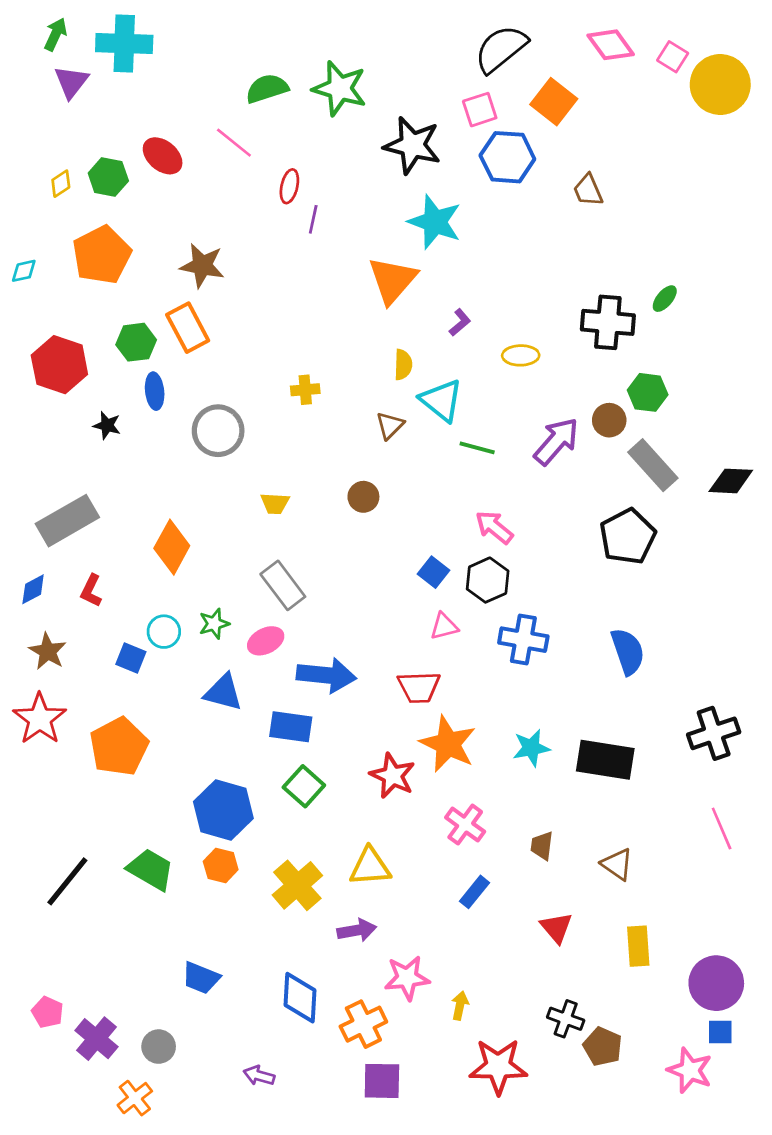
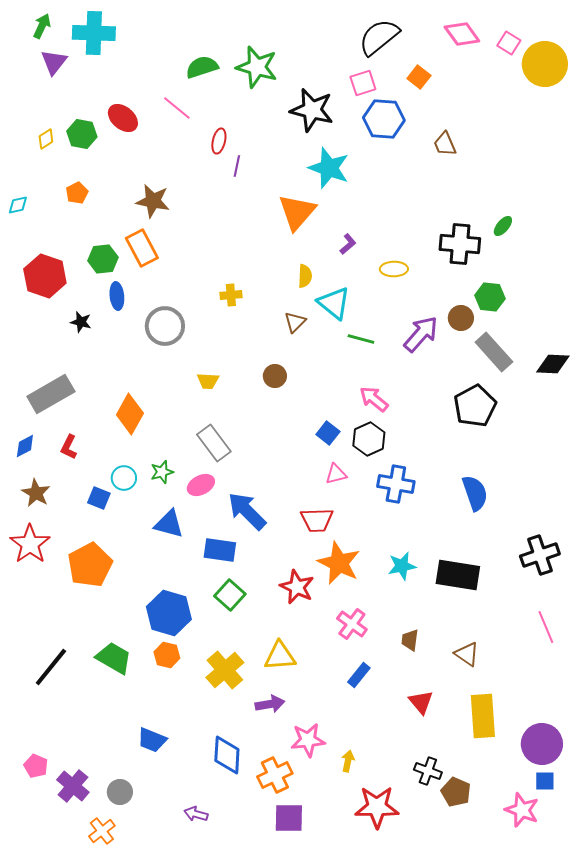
orange square: (554, 102) -> (419, 77), size x0.7
orange pentagon: (102, 255) -> (77, 193), size x0.5
blue arrow: (326, 675) -> (247, 511), turned -141
yellow rectangle: (638, 946) -> (483, 716), size x1.4

